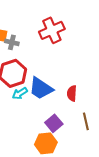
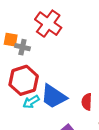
red cross: (52, 30) -> (48, 24), moved, turned -30

